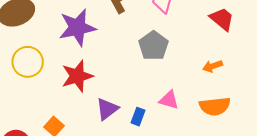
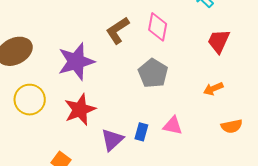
red trapezoid: (222, 19) -> (219, 41), turned -100
orange semicircle: (215, 106) -> (232, 126), moved, size x0.7
blue rectangle: (138, 117) -> (141, 132), moved

